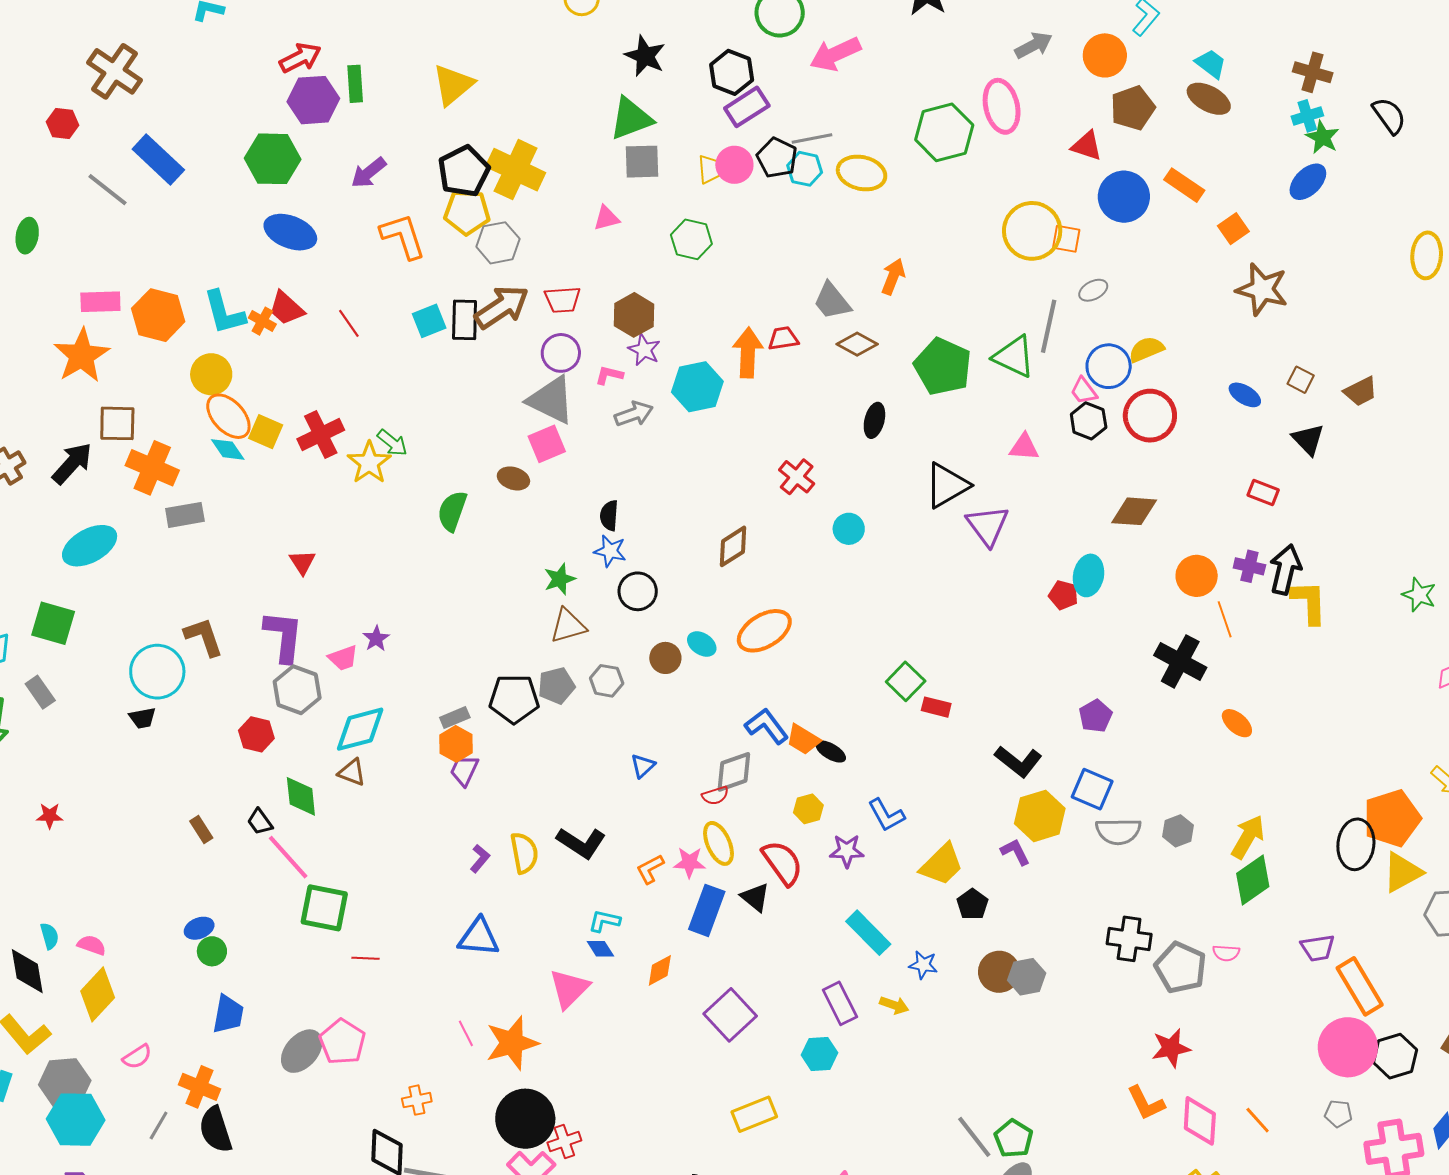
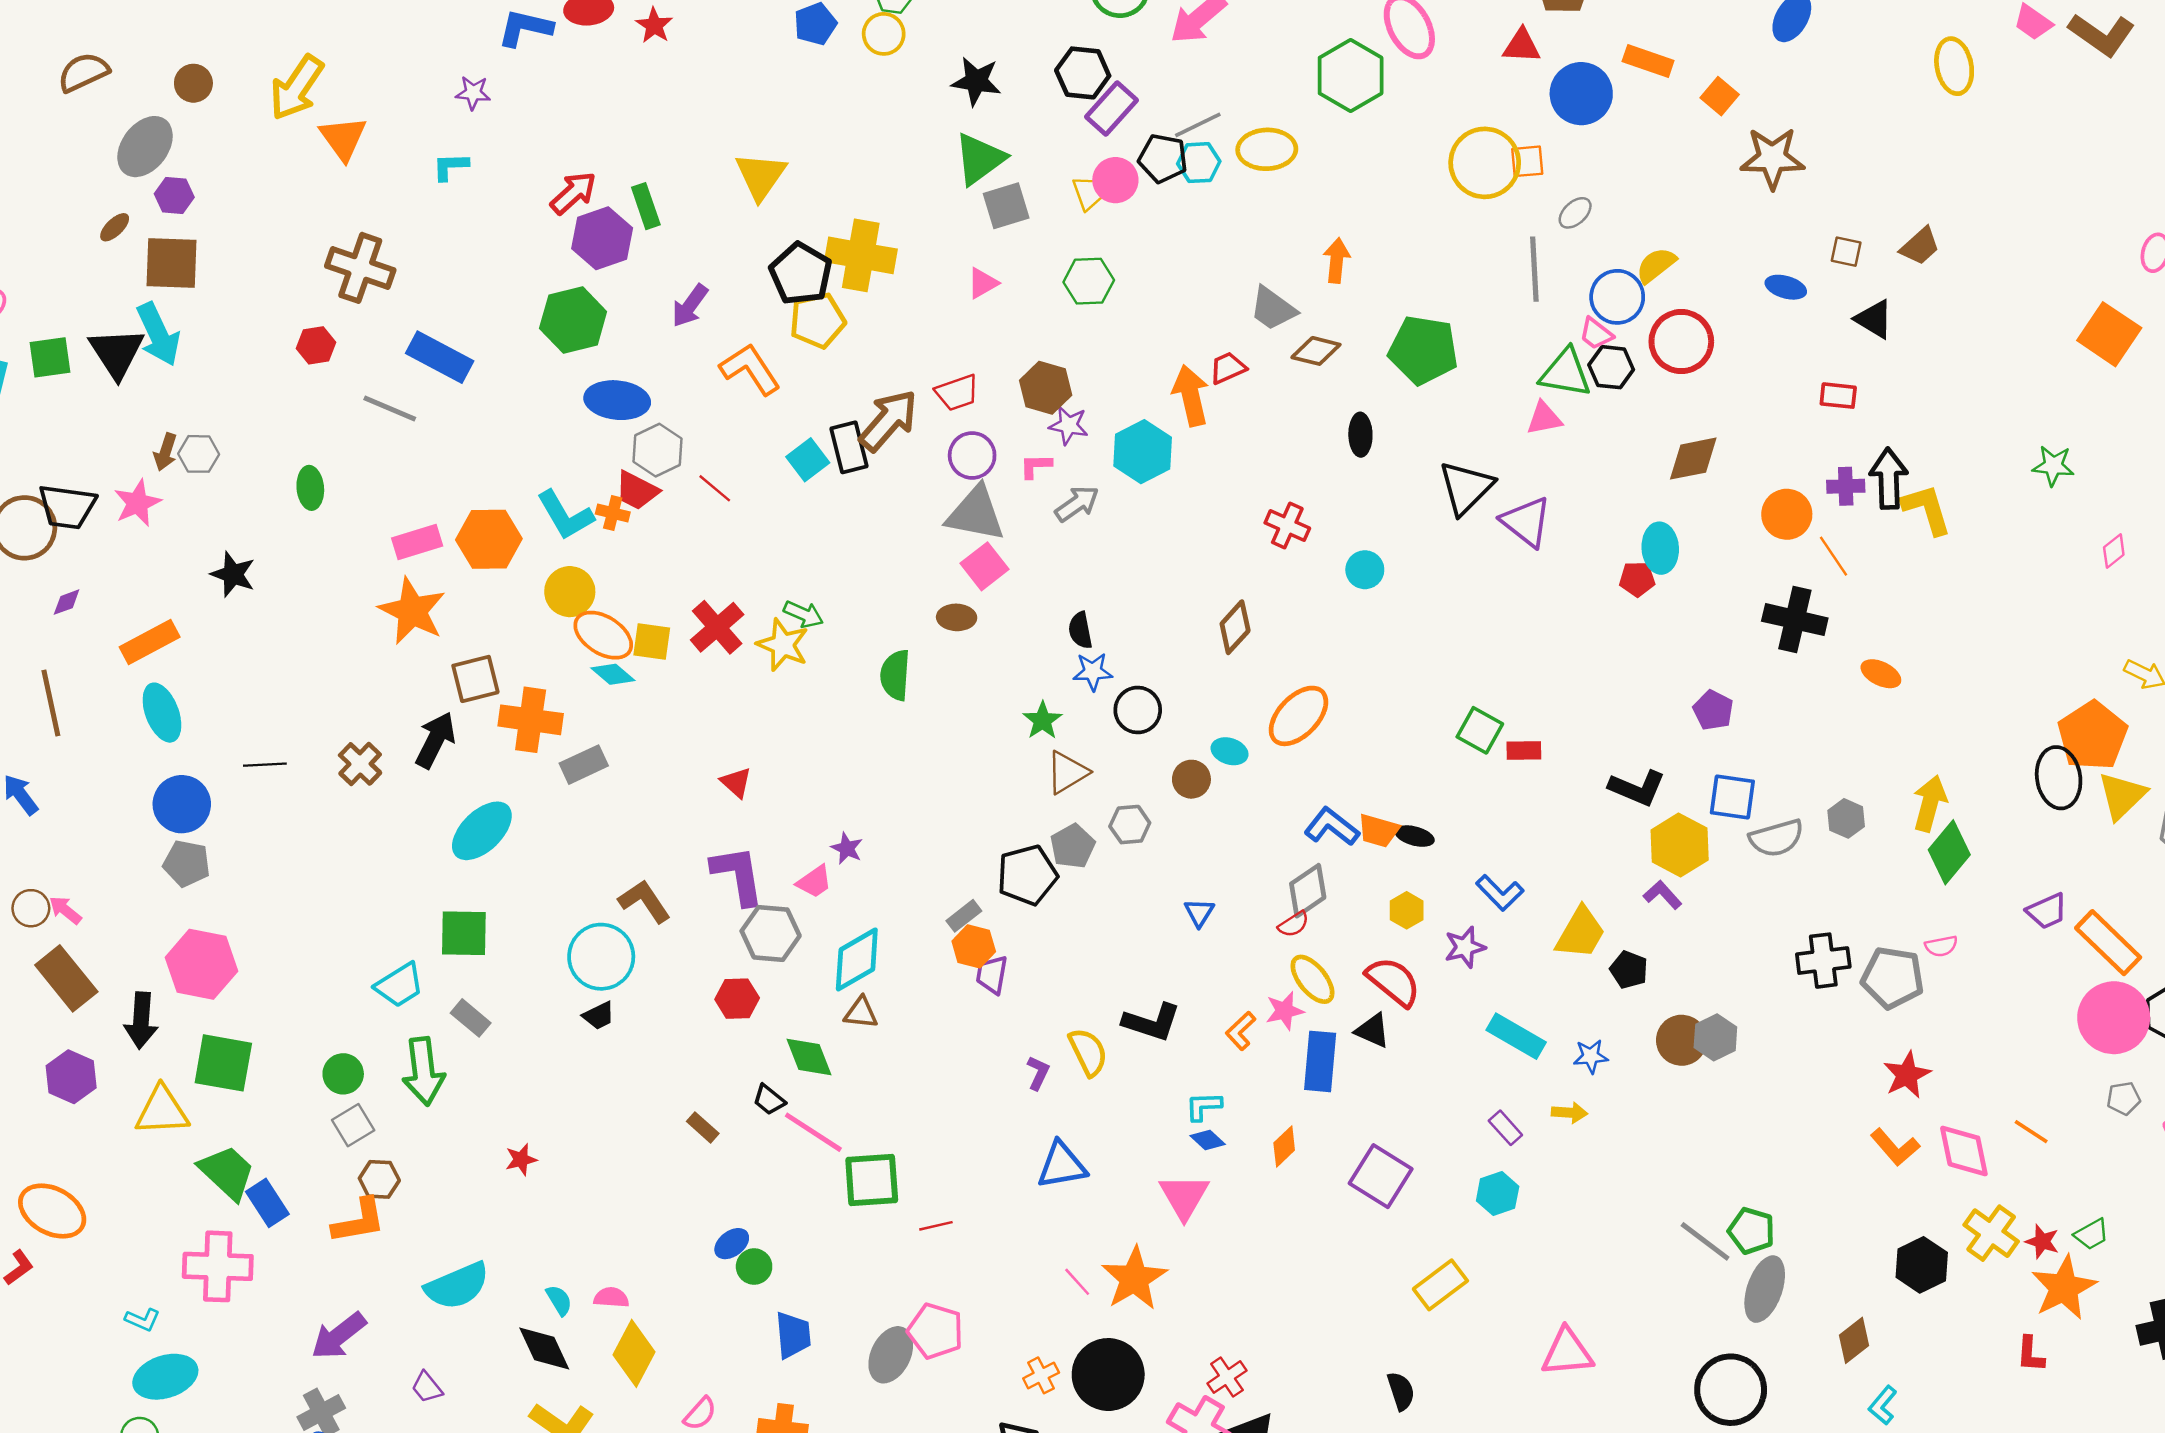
gray hexagon: (498, 243) -> (657, 450), moved
green triangle: (1014, 357) -> (1565, 373), moved
purple rectangle: (840, 1003) -> (1505, 1128), size x0.7
black circle: (525, 1119) -> (1108, 1375), moved

